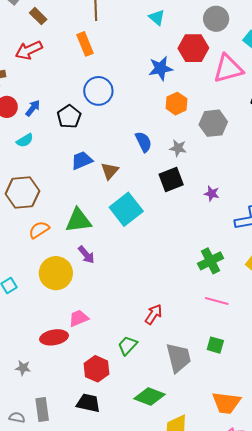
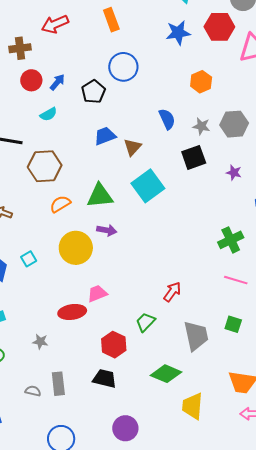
blue star: (161, 68) -> (178, 33), moved
gray hexagon: (213, 123) -> (234, 124), moved
purple arrow: (86, 255) -> (107, 230), turned -42

